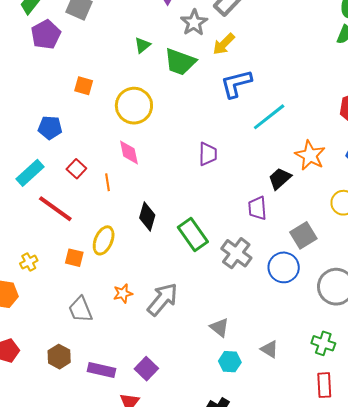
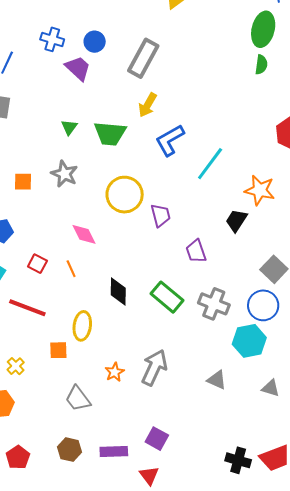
gray star: (194, 23) -> (64, 174), moved
yellow circle: (134, 106) -> (125, 195), moved
purple trapezoid: (257, 208) -> (196, 251), moved
cyan hexagon: (230, 362) -> (249, 341), moved, size x1.5

